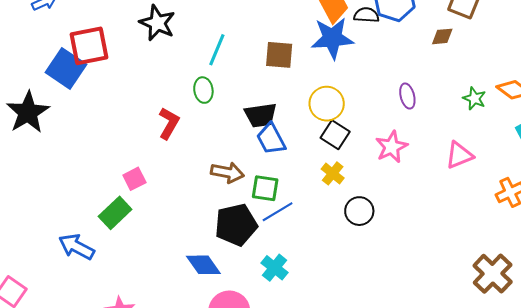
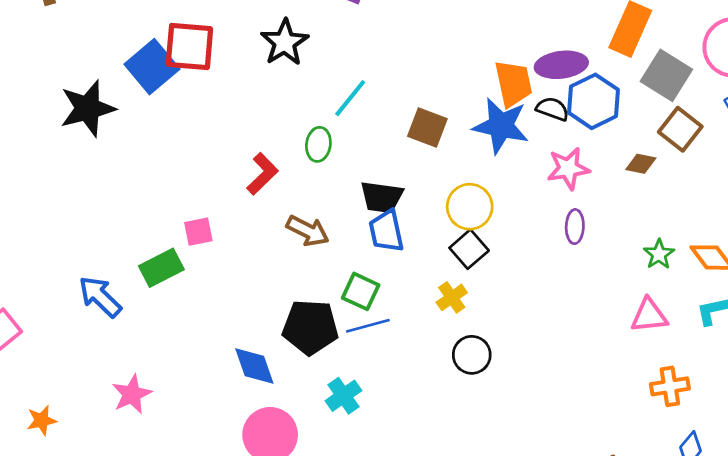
pink star: (391, 147) -> (568, 168), moved
pink triangle: (459, 155) -> (649, 316), moved
brown arrow: (227, 172) -> (308, 231), moved

